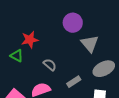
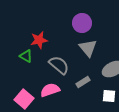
gray triangle: (90, 44) -> (88, 48), moved
gray semicircle: (50, 65) -> (59, 65), size x1.5

